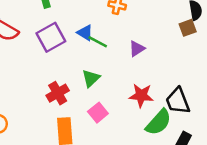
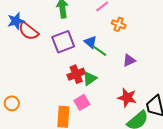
red cross: (58, 93) -> (76, 74), moved
pink square: (98, 113) -> (82, 102), moved

